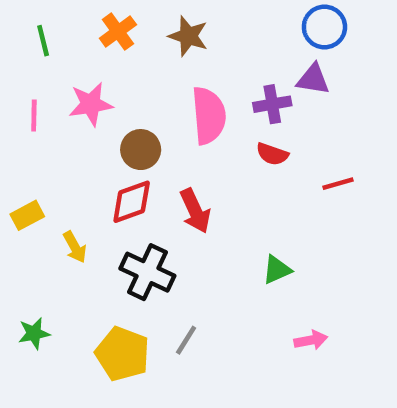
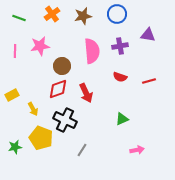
blue circle: (324, 27) -> (117, 14), moved
brown star: (188, 36) -> (83, 16), turned -30
green line: (43, 41) -> (19, 18), turned -56
purple triangle: (313, 79) -> (148, 35), moved
red semicircle: (272, 154) -> (120, 77), moved
yellow pentagon: (122, 354) -> (41, 138), moved

